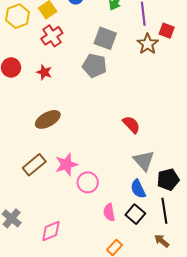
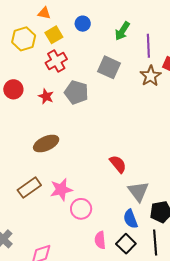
gray pentagon: (95, 66) -> (76, 92), moved
red semicircle: (131, 125) -> (118, 164), moved

